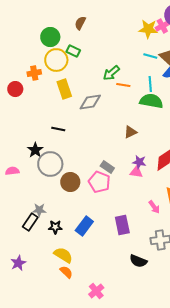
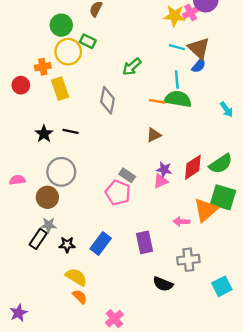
orange line: (123, 85) -> (157, 101), moved
yellow rectangle: (64, 89) -> (60, 89), moved
gray diamond: (90, 102) -> (107, 100), turned -70
black star: (35, 150) -> (44, 134), moved
pink triangle: (136, 172) -> (161, 181), turned -32
brown circle: (70, 182) -> (47, 197), moved
pink arrow: (154, 207) -> (181, 222), turned 128
purple star: (18, 263) -> (18, 313), moved

